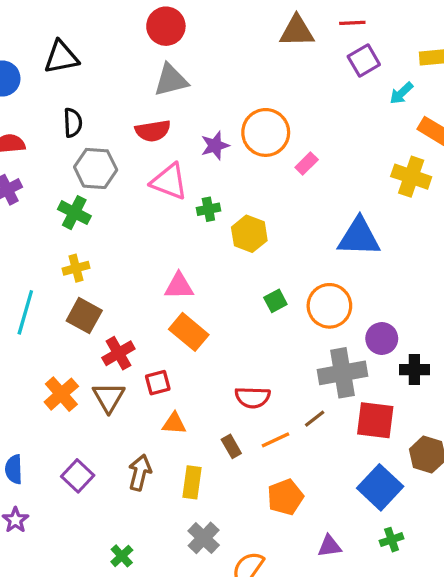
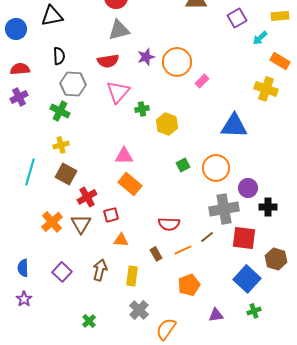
purple star: (215, 146) -> (146, 57), moved
pink triangle: (169, 182) -> (118, 92), turned 50

